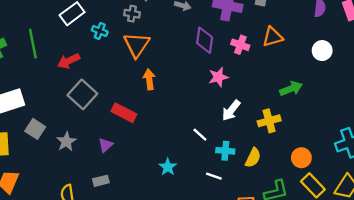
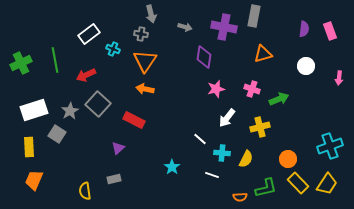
pink cross: (240, 45) -> (252, 89), moved
orange arrow: (149, 79) -> (145, 89), moved, turned -72
gray star: (66, 142) -> (70, 111), moved

